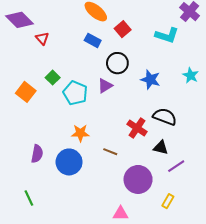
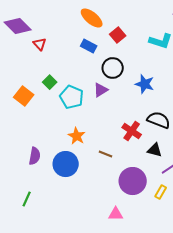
orange star: (80, 133) -> (77, 136), turned 30
green line: (29, 198) -> (27, 199), turned 49
yellow rectangle: (168, 201) -> (161, 192), moved

